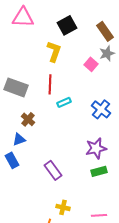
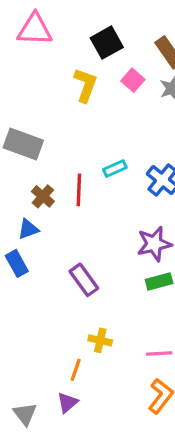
pink square: (91, 64) -> (133, 80), moved
red line: (50, 84) -> (79, 190), moved
cyan rectangle: (64, 102) -> (115, 169), moved

